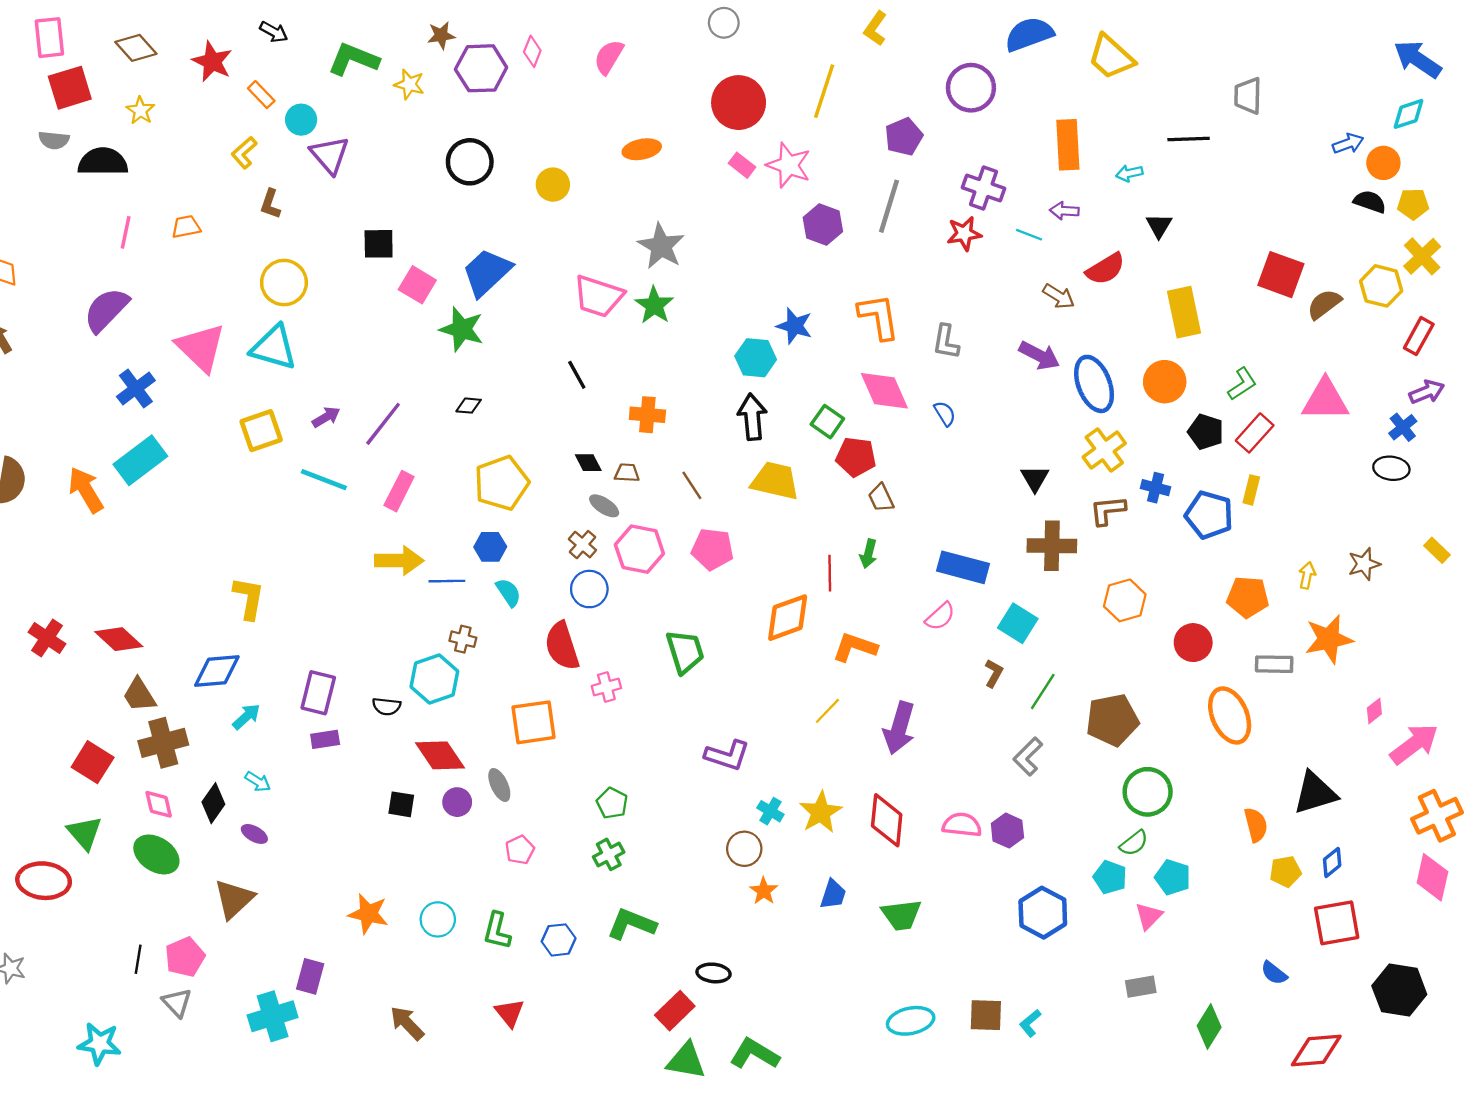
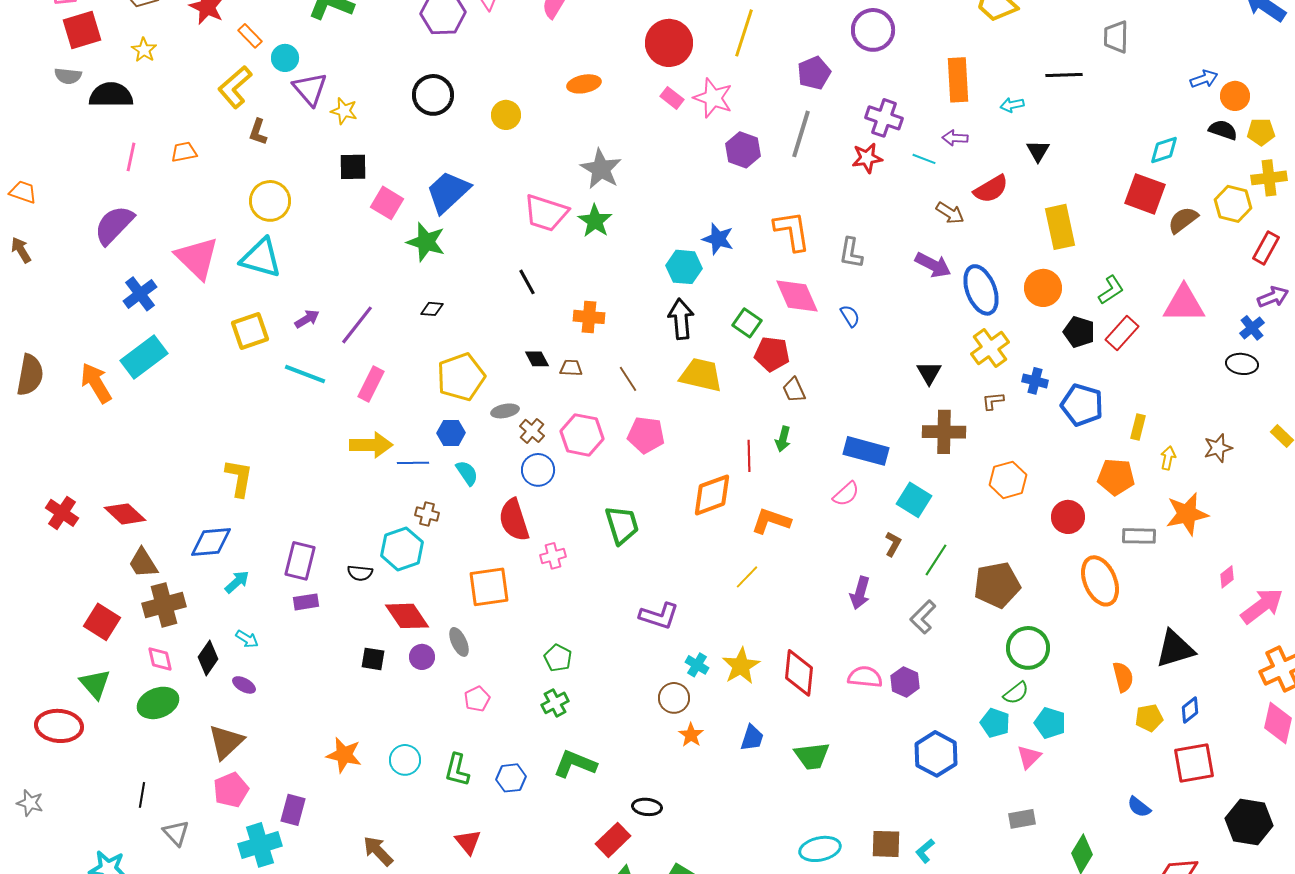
yellow star: (409, 84) -> (344, 111), moved
cyan diamond: (1408, 114) -> (1164, 150), moved
yellow L-shape: (244, 153) -> (235, 87), size x1.5
yellow cross: (1422, 256) -> (1269, 178), turned 36
yellow rectangle: (1251, 490) -> (1138, 427), moved
gray ellipse: (604, 506) -> (505, 411), moved, turned -44
brown L-shape: (1108, 510) -> (993, 401), size x0.7
purple arrow: (899, 728) -> (860, 593), moved, size x0.7
green ellipse: (156, 854) -> (158, 703), turned -54
pink pentagon: (185, 957) -> (231, 790), moved

